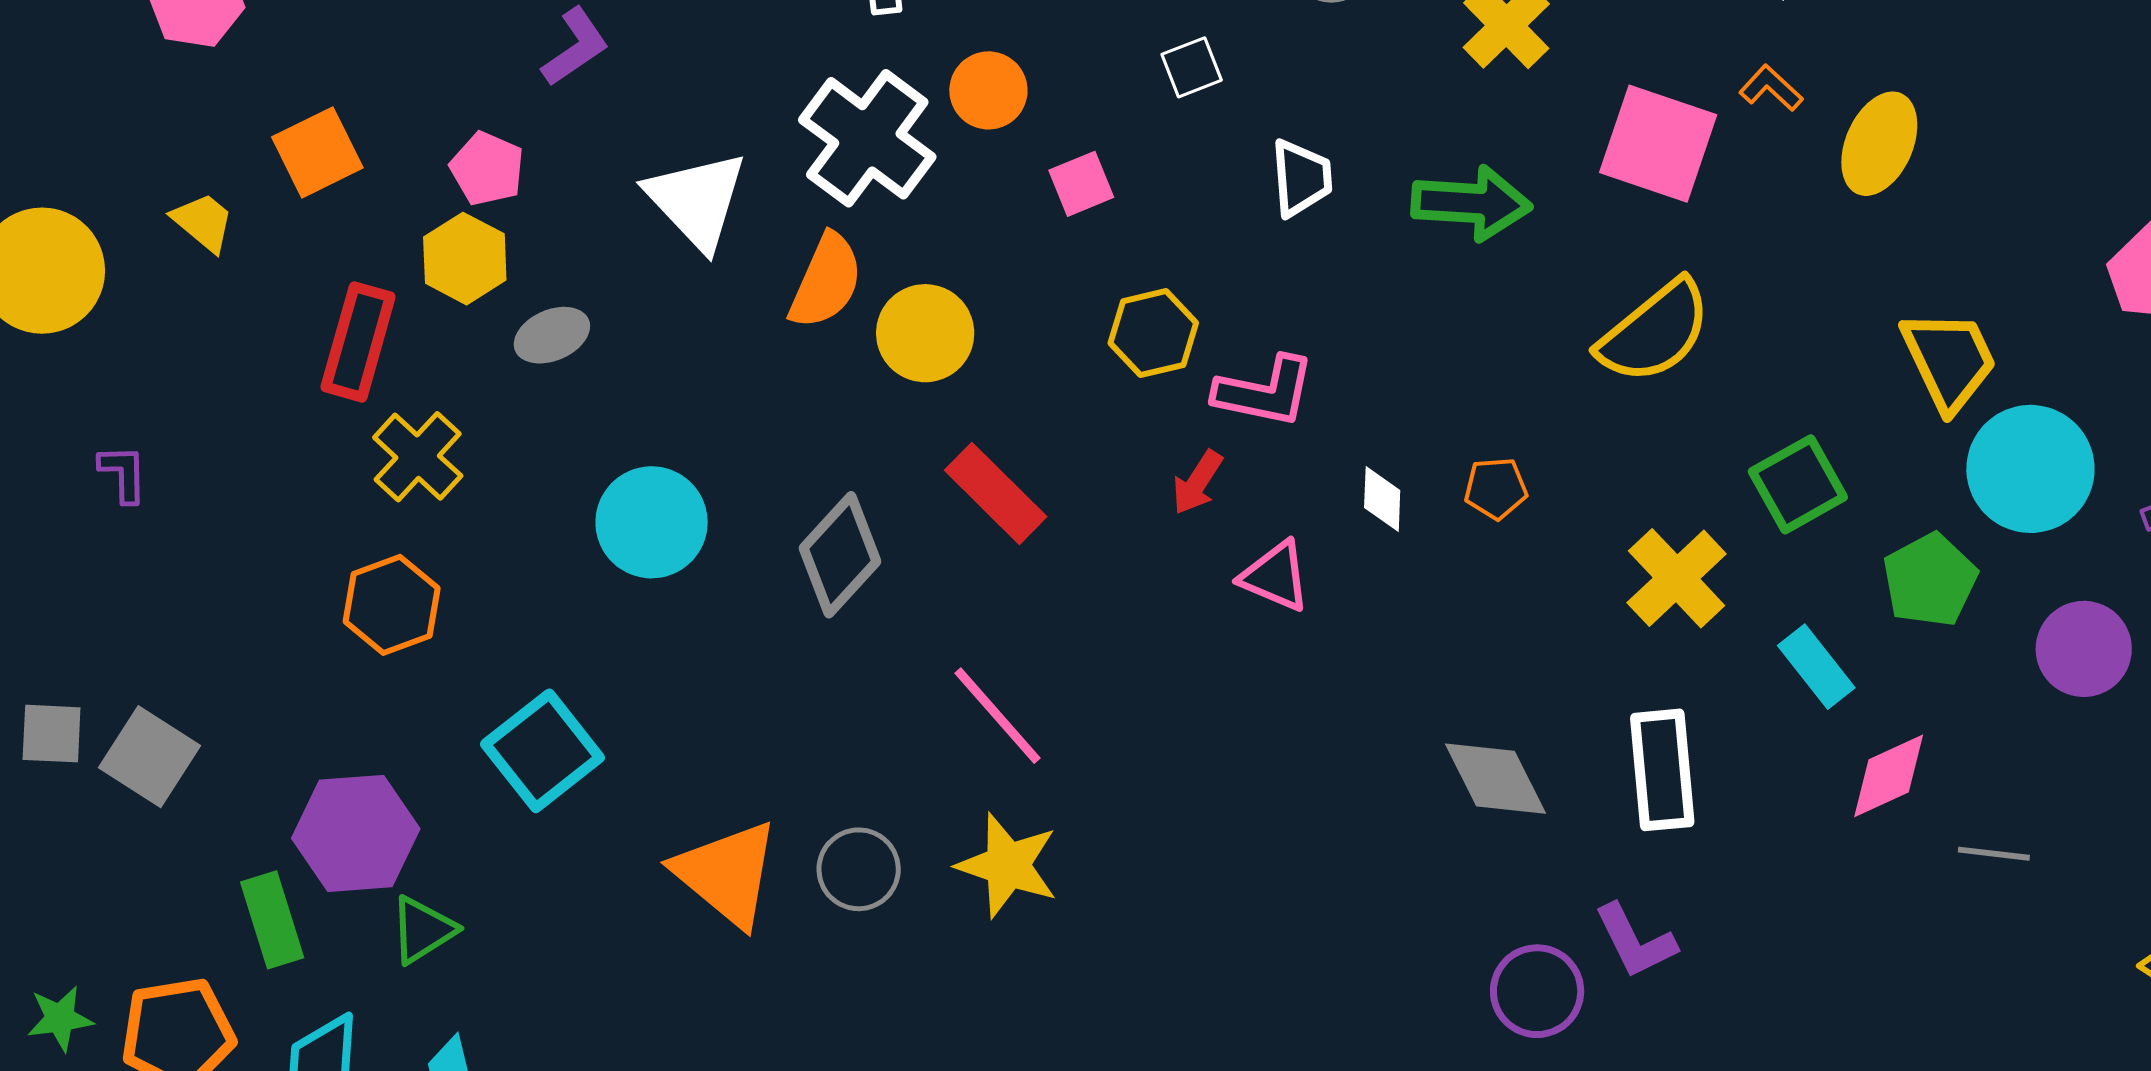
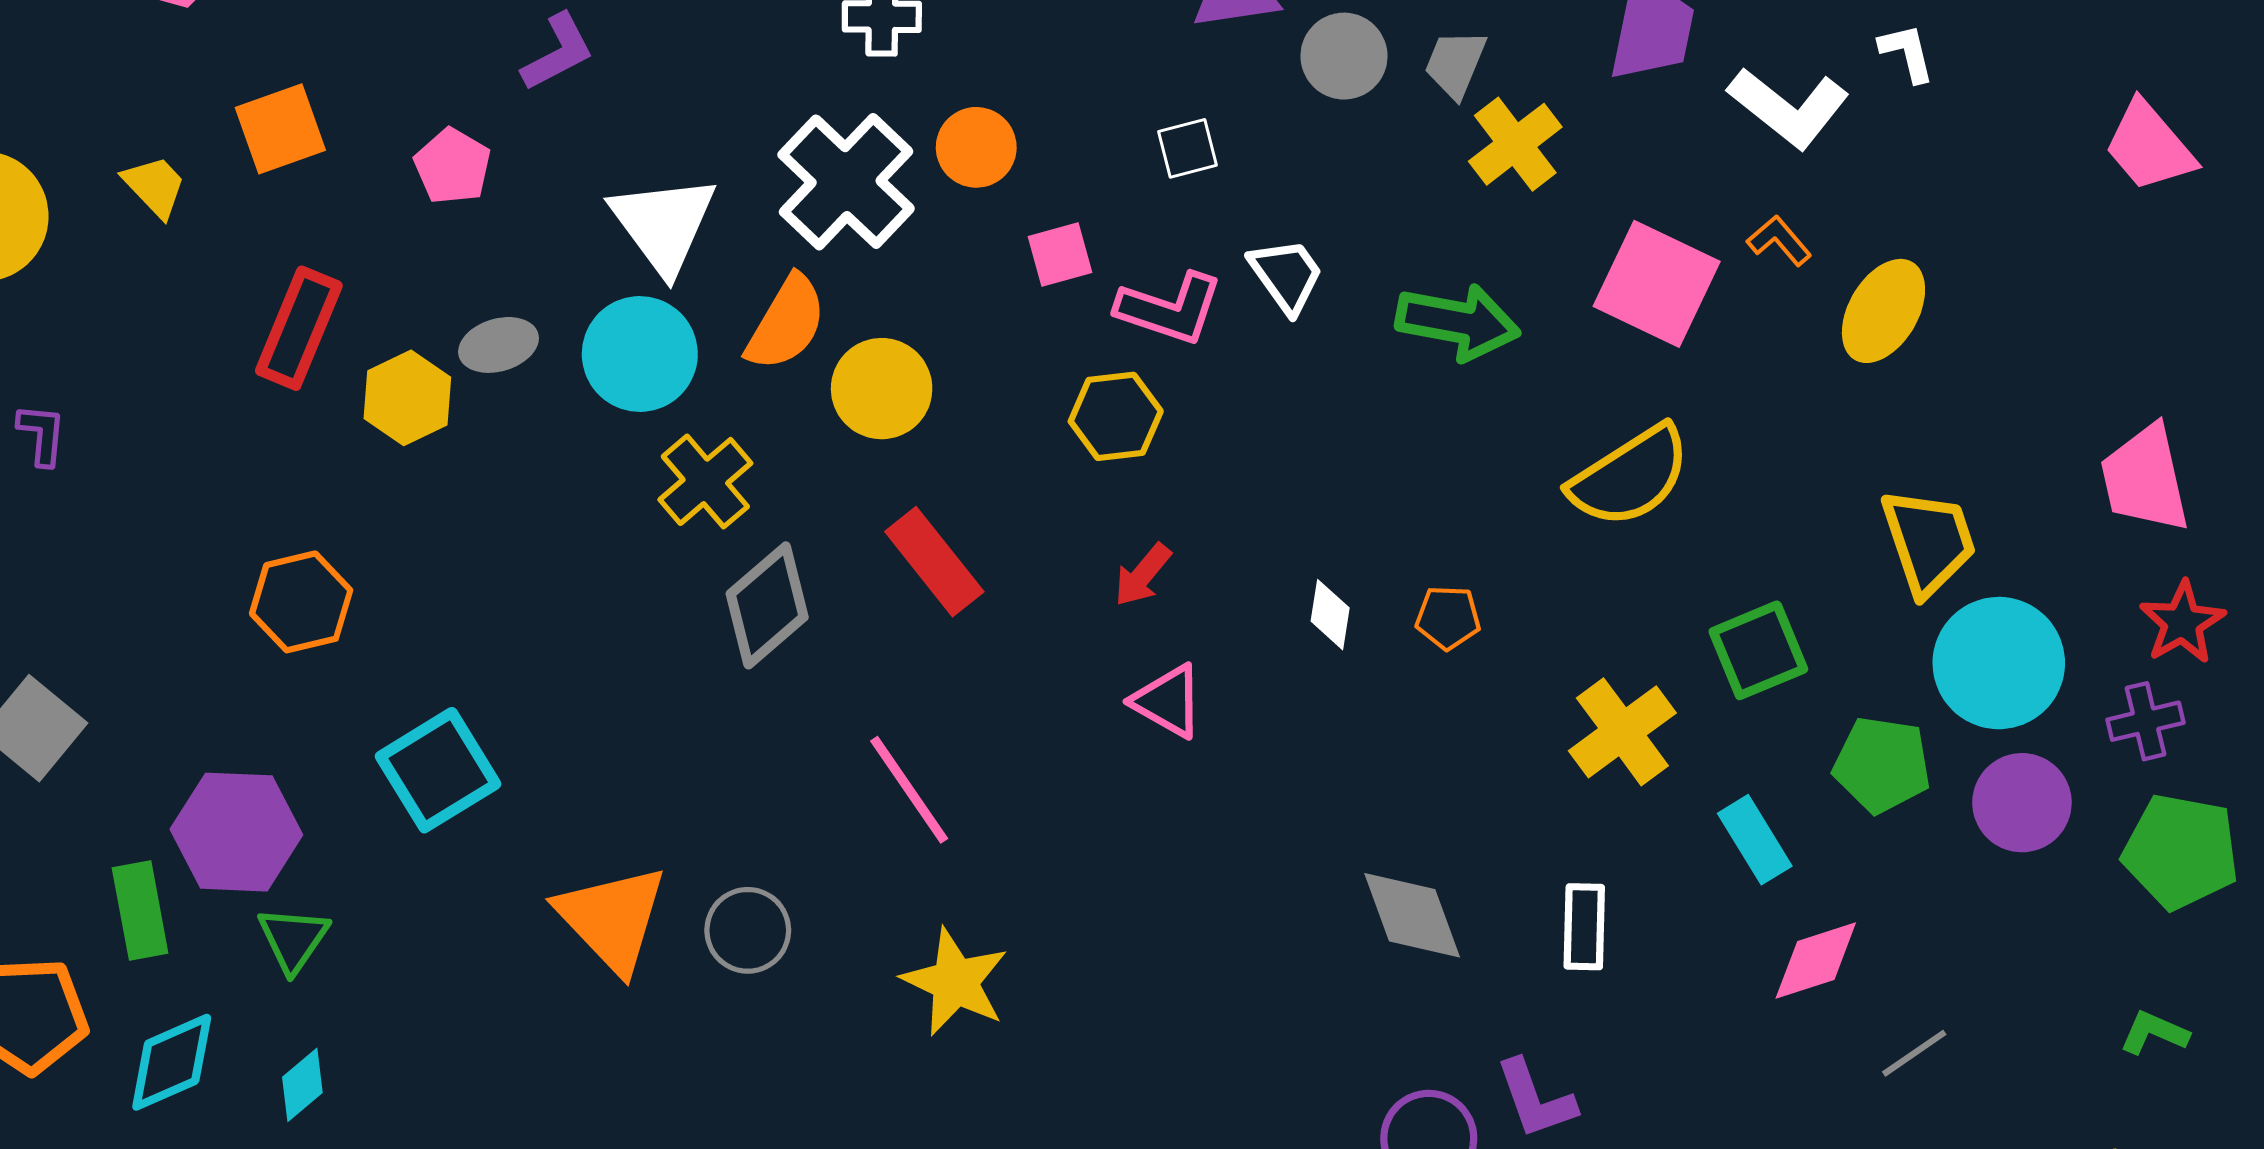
white trapezoid: (1301, 178) -> (1286, 275), turned -38
yellow hexagon: (465, 259) -> (407, 398), moved
pink L-shape: (1265, 392) -> (1170, 309), moved
yellow cross: (418, 457) -> (705, 481), moved
cyan circle: (652, 522) -> (640, 354), moved
pink triangle: (1275, 576) -> (1168, 701), moved
green pentagon: (1930, 580) -> (1882, 765), turned 30
purple circle: (2084, 649) -> (2022, 803), moved
white rectangle: (1662, 770) -> (1584, 927), size x0.7
gray line: (1994, 854) -> (1914, 1053), turned -48
yellow star: (1008, 865) -> (955, 982), moved
green triangle: (423, 930) -> (293, 939), turned -30

